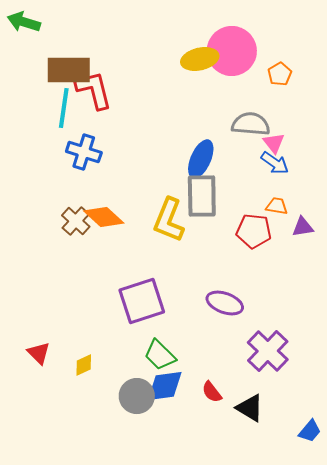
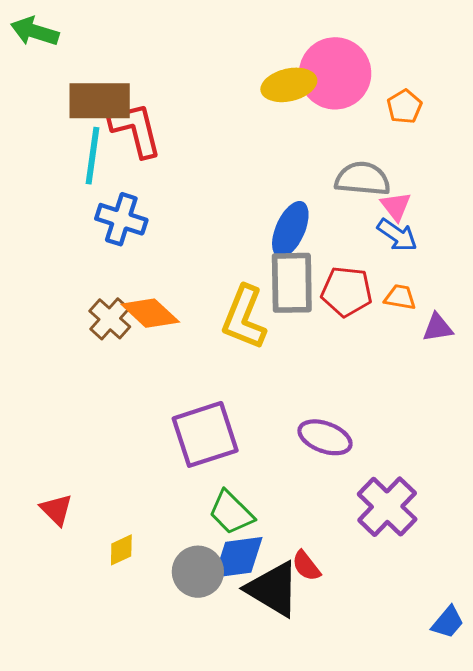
red pentagon: (254, 231) -> (347, 291), moved
yellow diamond: (84, 365) -> (121, 550), moved
black triangle: (250, 408) -> (273, 589), moved, size x1.4

